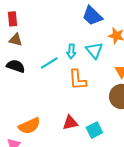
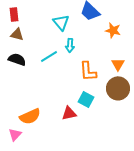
cyan triangle: (94, 50) -> (61, 22), moved
orange L-shape: (78, 80) -> (88, 71), moved
cyan square: (94, 130) -> (86, 99), moved, turned -35

